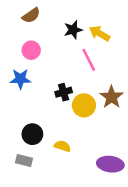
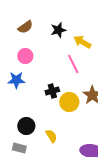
black star: (73, 30) -> (58, 30), moved
yellow semicircle: (62, 146) -> (51, 136), turned 40

